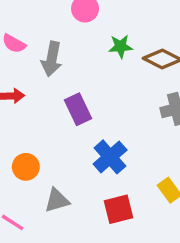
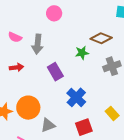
green star: (121, 46) -> (82, 53), moved
orange circle: (26, 167) -> (28, 108), size x1.5

